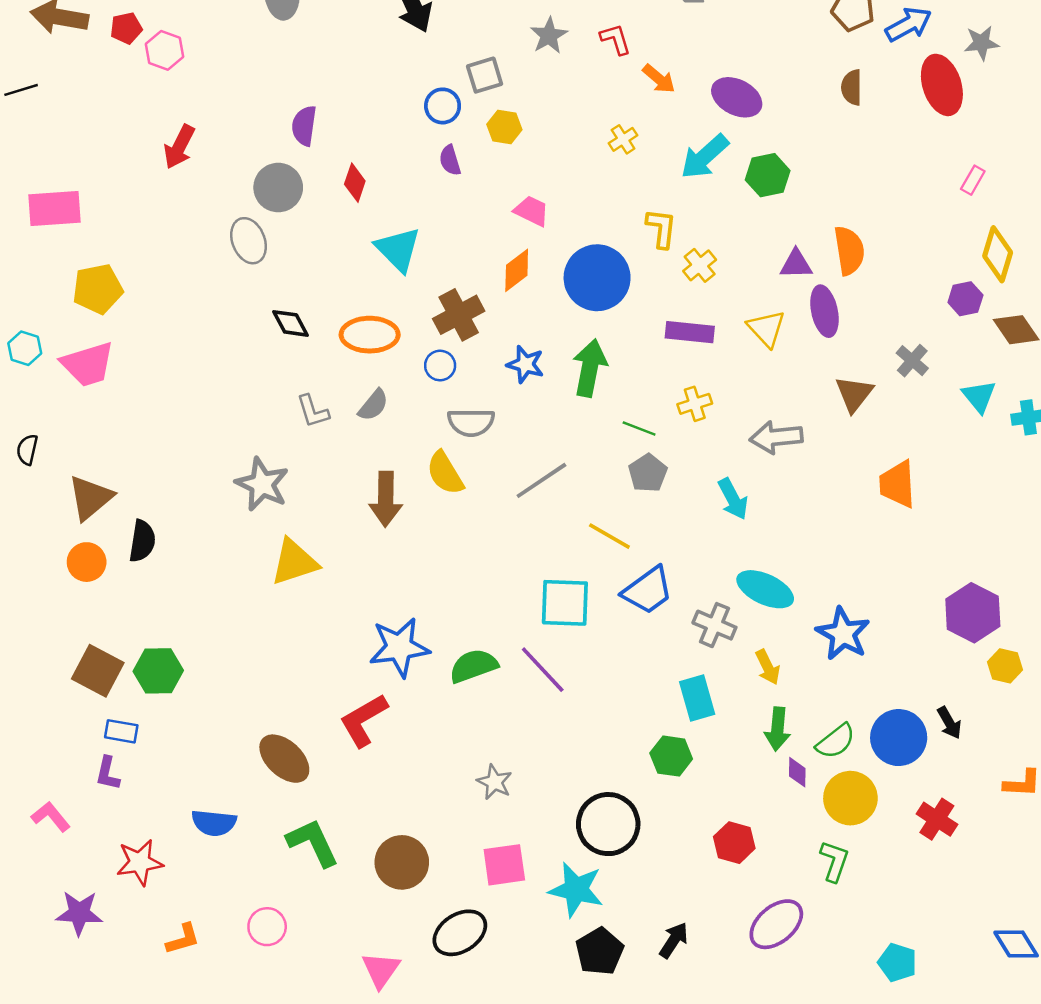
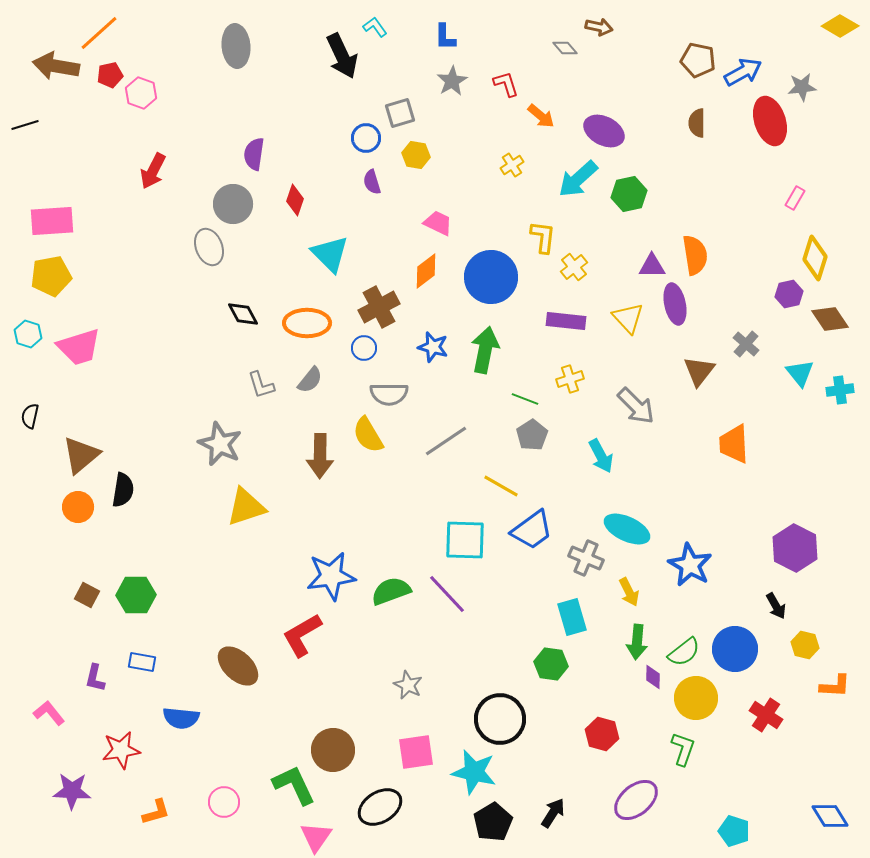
yellow pentagon: (98, 289) -> (51, 276), moved
gray arrow: (776, 437) -> (636, 406), turned -129
yellow hexagon: (1005, 666) -> (805, 645), moved
brown square: (98, 671) -> (87, 595), size x0.6
black arrow: (949, 723) -> (776, 606), moved
blue rectangle: (121, 731) -> (142, 662), moved
green L-shape: (313, 843) -> (294, 785), moved

